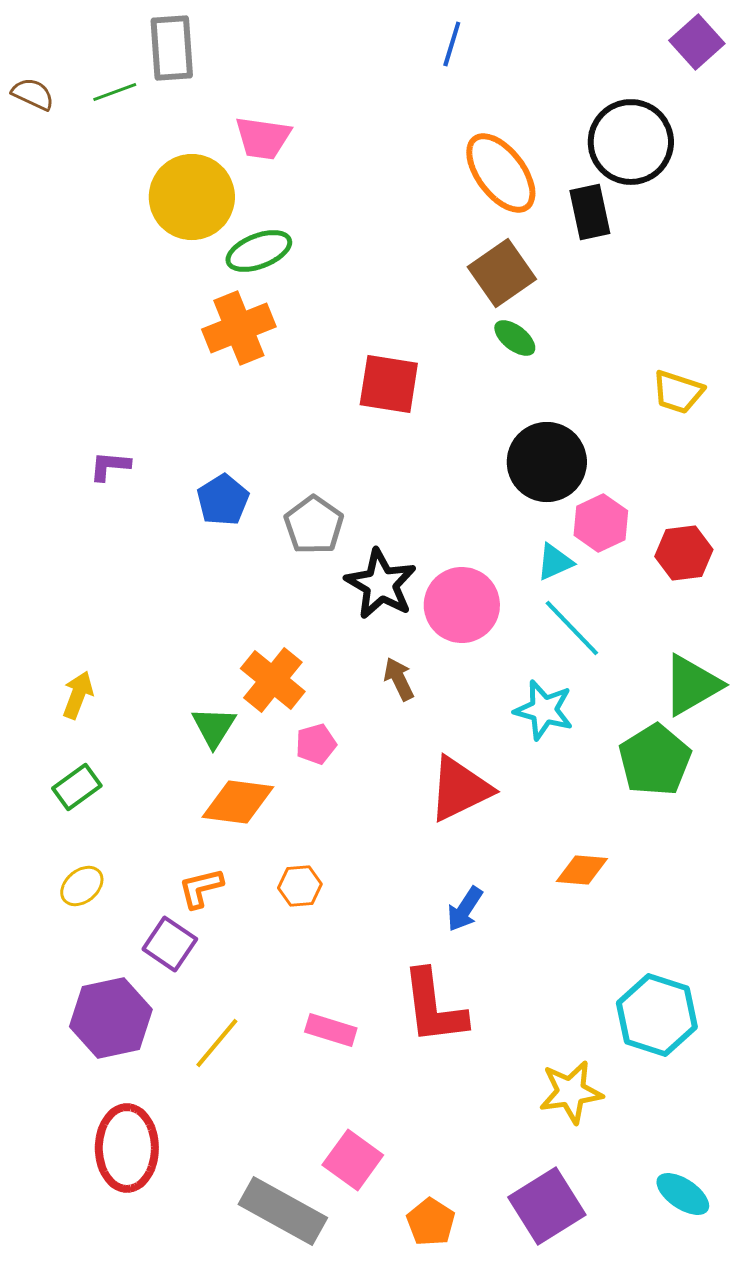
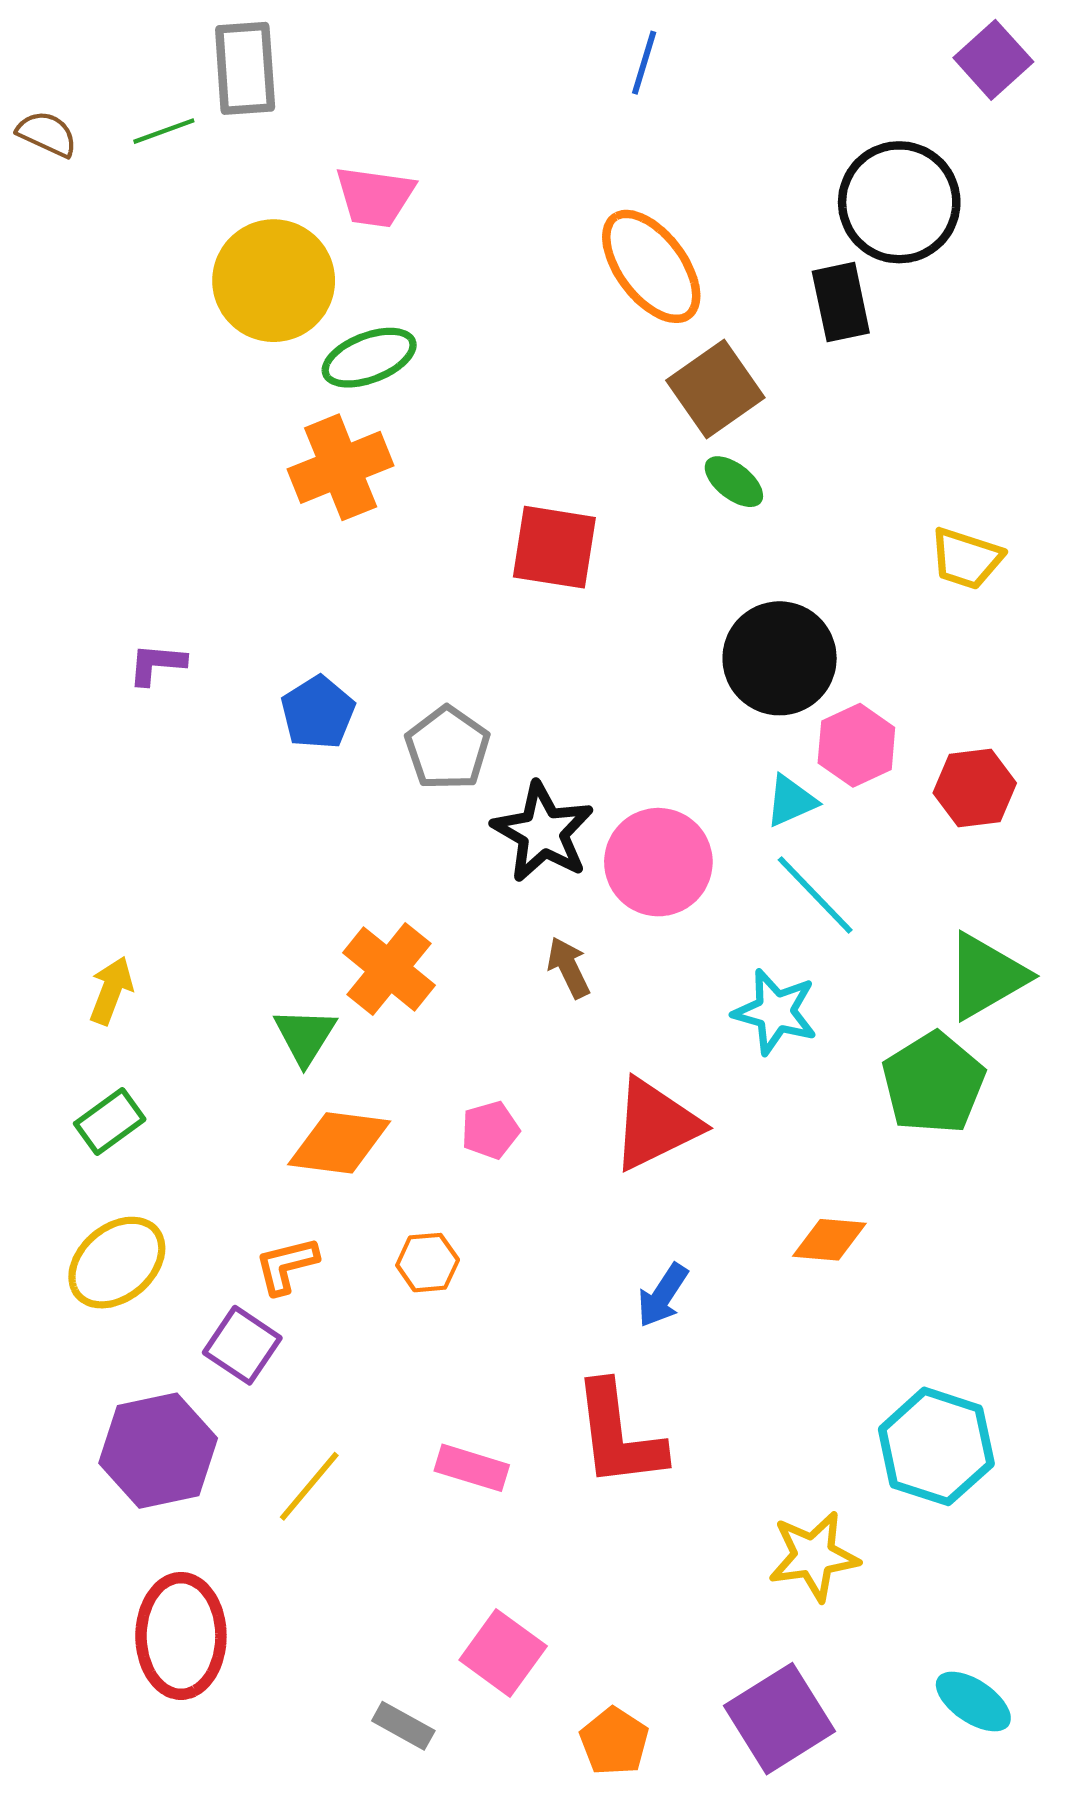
orange ellipse: (501, 173) -> (651, 266), moved
pink pentagon: (316, 744) -> (490, 1130), moved
yellow ellipse: (82, 886) -> (117, 1263), size x1.6
gray rectangle: (283, 1211) -> (403, 1726), size x0.5

